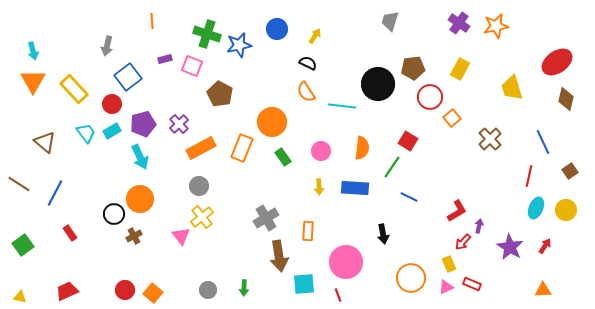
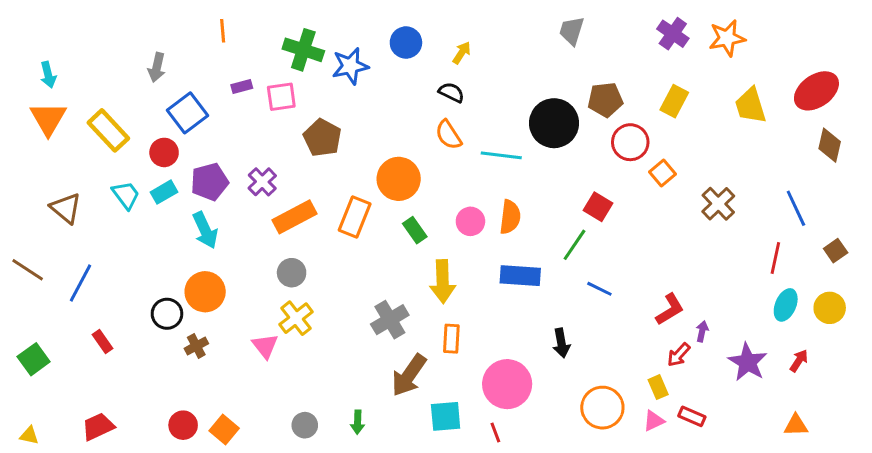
pink square: (192, 66) -> (281, 97), turned -30
yellow trapezoid: (512, 88) -> (750, 106), moved
orange semicircle: (362, 148) -> (510, 217), moved
yellow arrow: (319, 187) -> (443, 281), moved, size x1.8
brown arrow: (279, 256) -> (409, 375), turned 44

